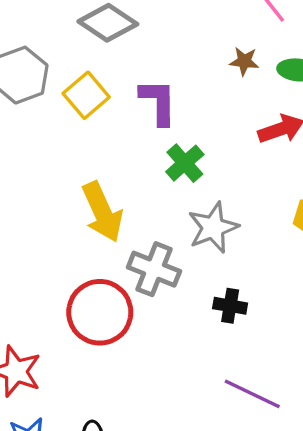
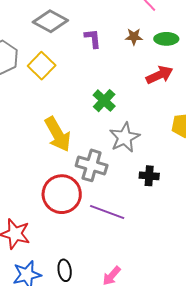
purple L-shape: (158, 102) -> (93, 38), moved, size x0.7
black cross: (230, 306) -> (149, 176), moved
purple line: (252, 394) -> (107, 212), moved

